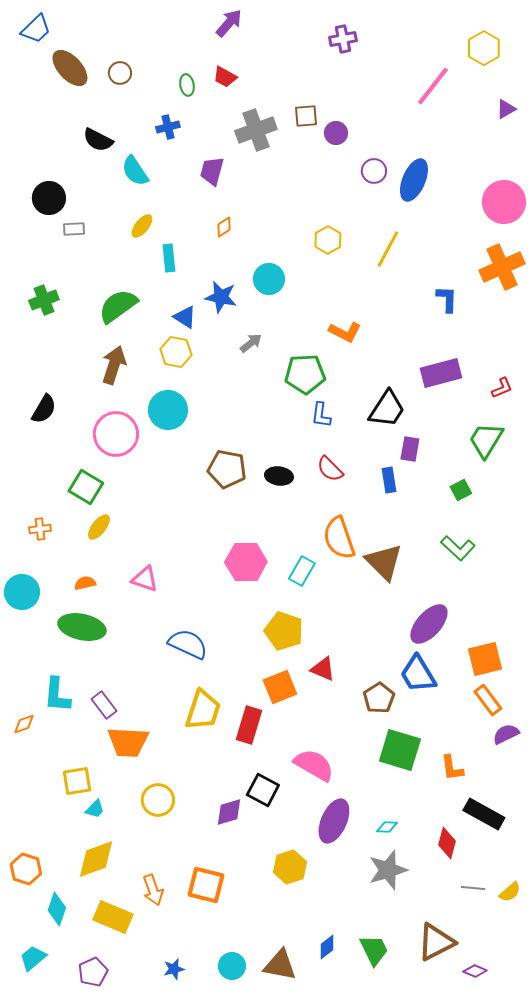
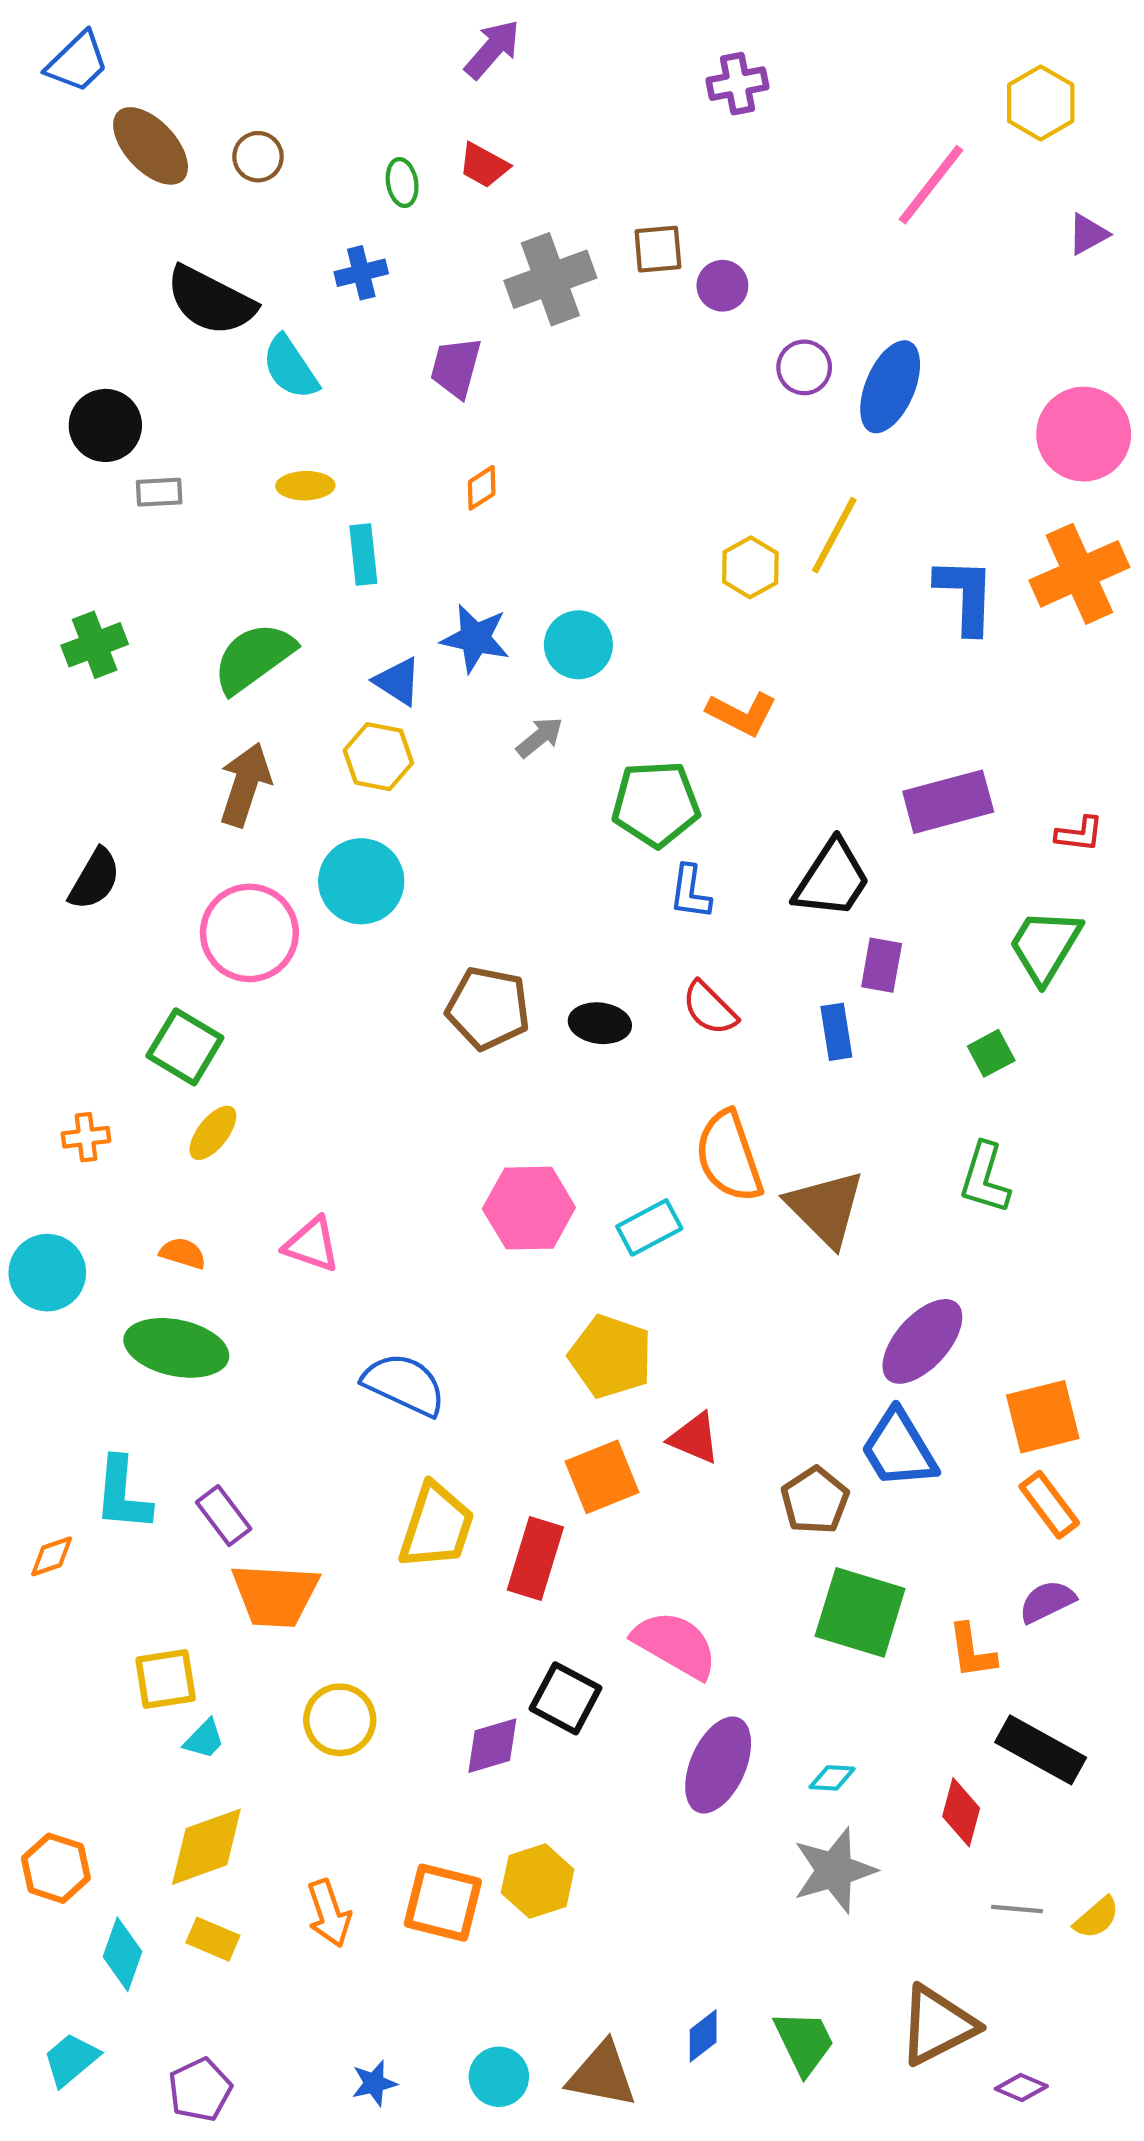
black semicircle: (98, 140) -> (211, 301), size x1.4
yellow ellipse: (142, 226) -> (305, 486), turned 50
yellow hexagon: (328, 240) -> (750, 567), moved
cyan circle: (269, 279) -> (578, 645), moved
blue L-shape: (447, 299) -> (965, 595), moved, size x1.4
red L-shape: (502, 388) -> (1079, 834), turned 30
green L-shape: (458, 548) -> (985, 1178), turned 64
cyan rectangle: (302, 571) -> (649, 1227), turned 32
orange semicircle: (85, 583) -> (183, 1253), turned 30
purple semicircle: (506, 734) -> (1047, 1602), moved
yellow hexagon: (290, 867) -> (538, 1881), moved
yellow rectangle: (113, 917) -> (213, 1939), moved, size x0.6

